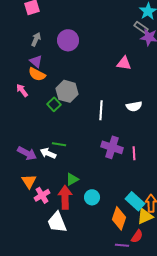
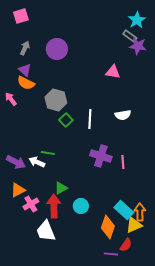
green square: (54, 104) -> (66, 120), moved
orange triangle: (29, 181) -> (18, 190), turned 35

